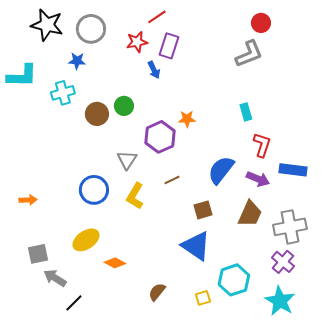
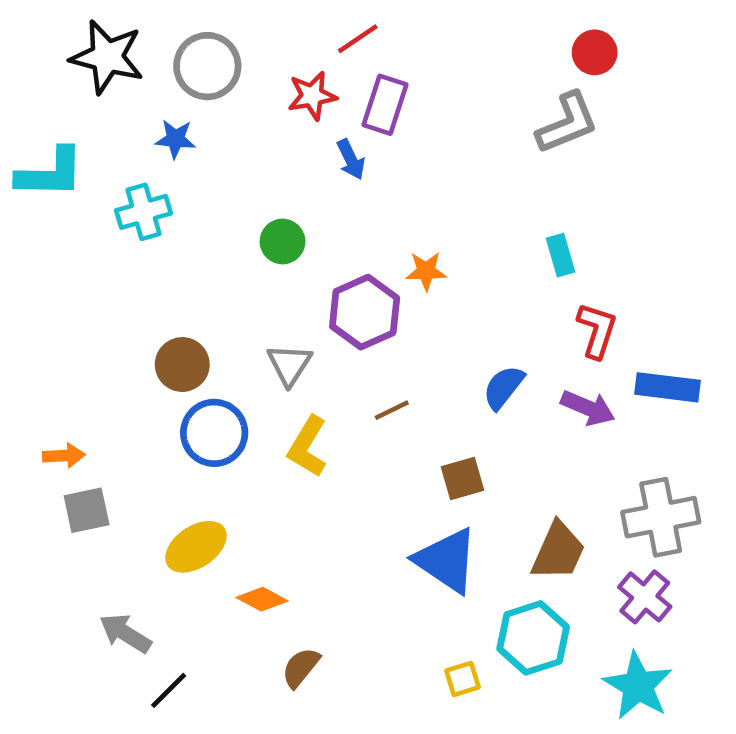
brown circle: (97, 114) -> (182, 365), moved
blue semicircle: (221, 170) -> (503, 387), size x0.7
brown trapezoid: (250, 214) -> (558, 551), moved
gray square: (38, 254) -> (87, 510), moved
brown semicircle: (157, 292) -> (301, 668), moved

